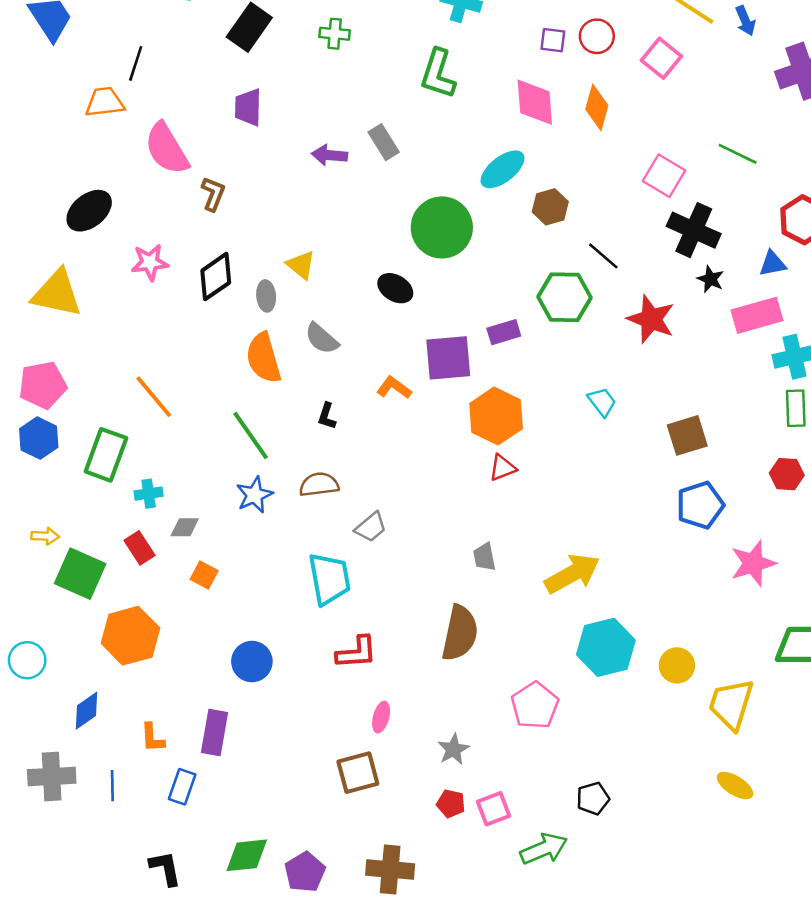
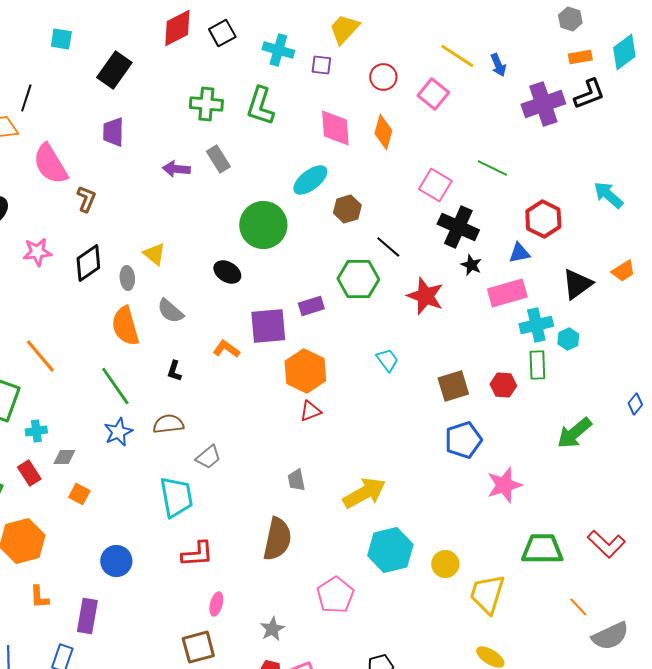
green cross: (335, 34) -> (206, 104), moved, size x1.4
purple square: (553, 40) -> (321, 65), moved
red hexagon: (787, 474) -> (503, 385), moved
orange L-shape: (152, 738) -> (39, 597), moved

